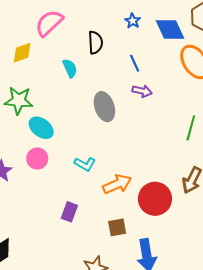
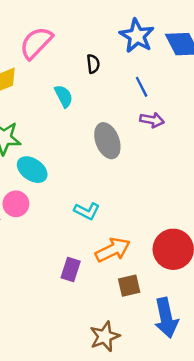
blue star: (133, 21) -> (137, 36), size x1.8
black semicircle: (95, 42) -> (93, 64), size x0.7
pink circle: (37, 159) -> (16, 204), moved
orange arrow: (117, 184) -> (113, 250), moved

